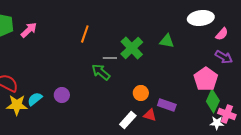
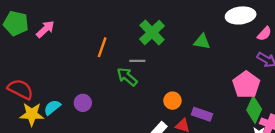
orange line: (85, 34) -> (102, 47), moved
green cross: (132, 48) -> (152, 33), moved

